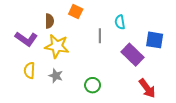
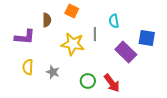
purple L-shape: (26, 39) -> (25, 37), turned -30
yellow star: (57, 46) -> (73, 44), moved
red arrow: (147, 88) -> (112, 83), moved

